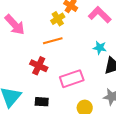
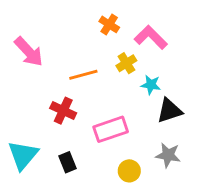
yellow cross: (58, 19) -> (126, 63), moved
black rectangle: (42, 102) -> (68, 162), turned 64

